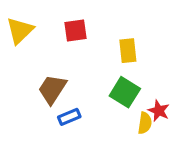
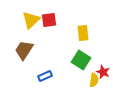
yellow triangle: (20, 31) -> (31, 20), moved
brown trapezoid: (52, 89) -> (24, 50), moved

